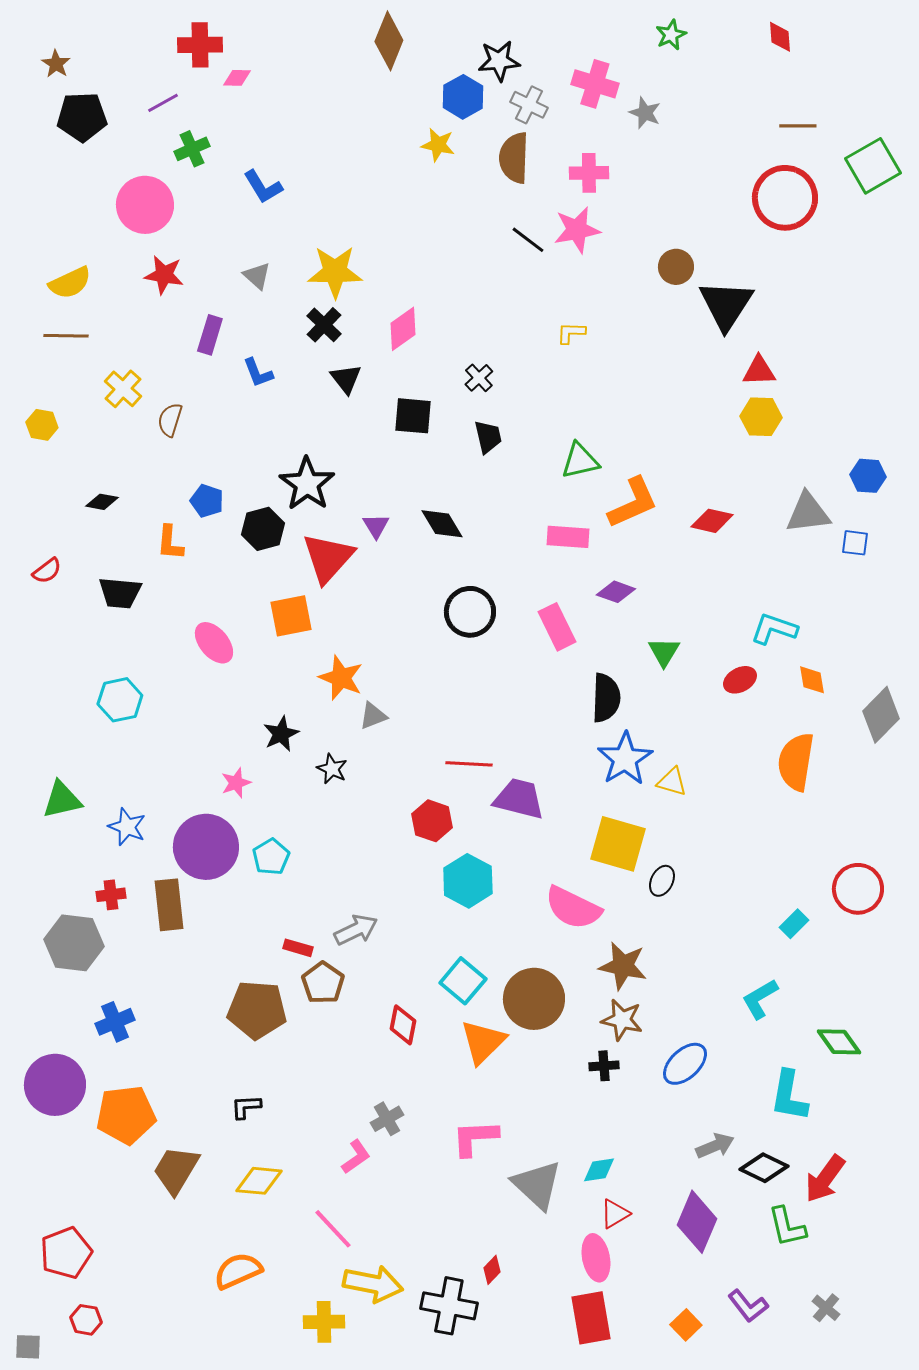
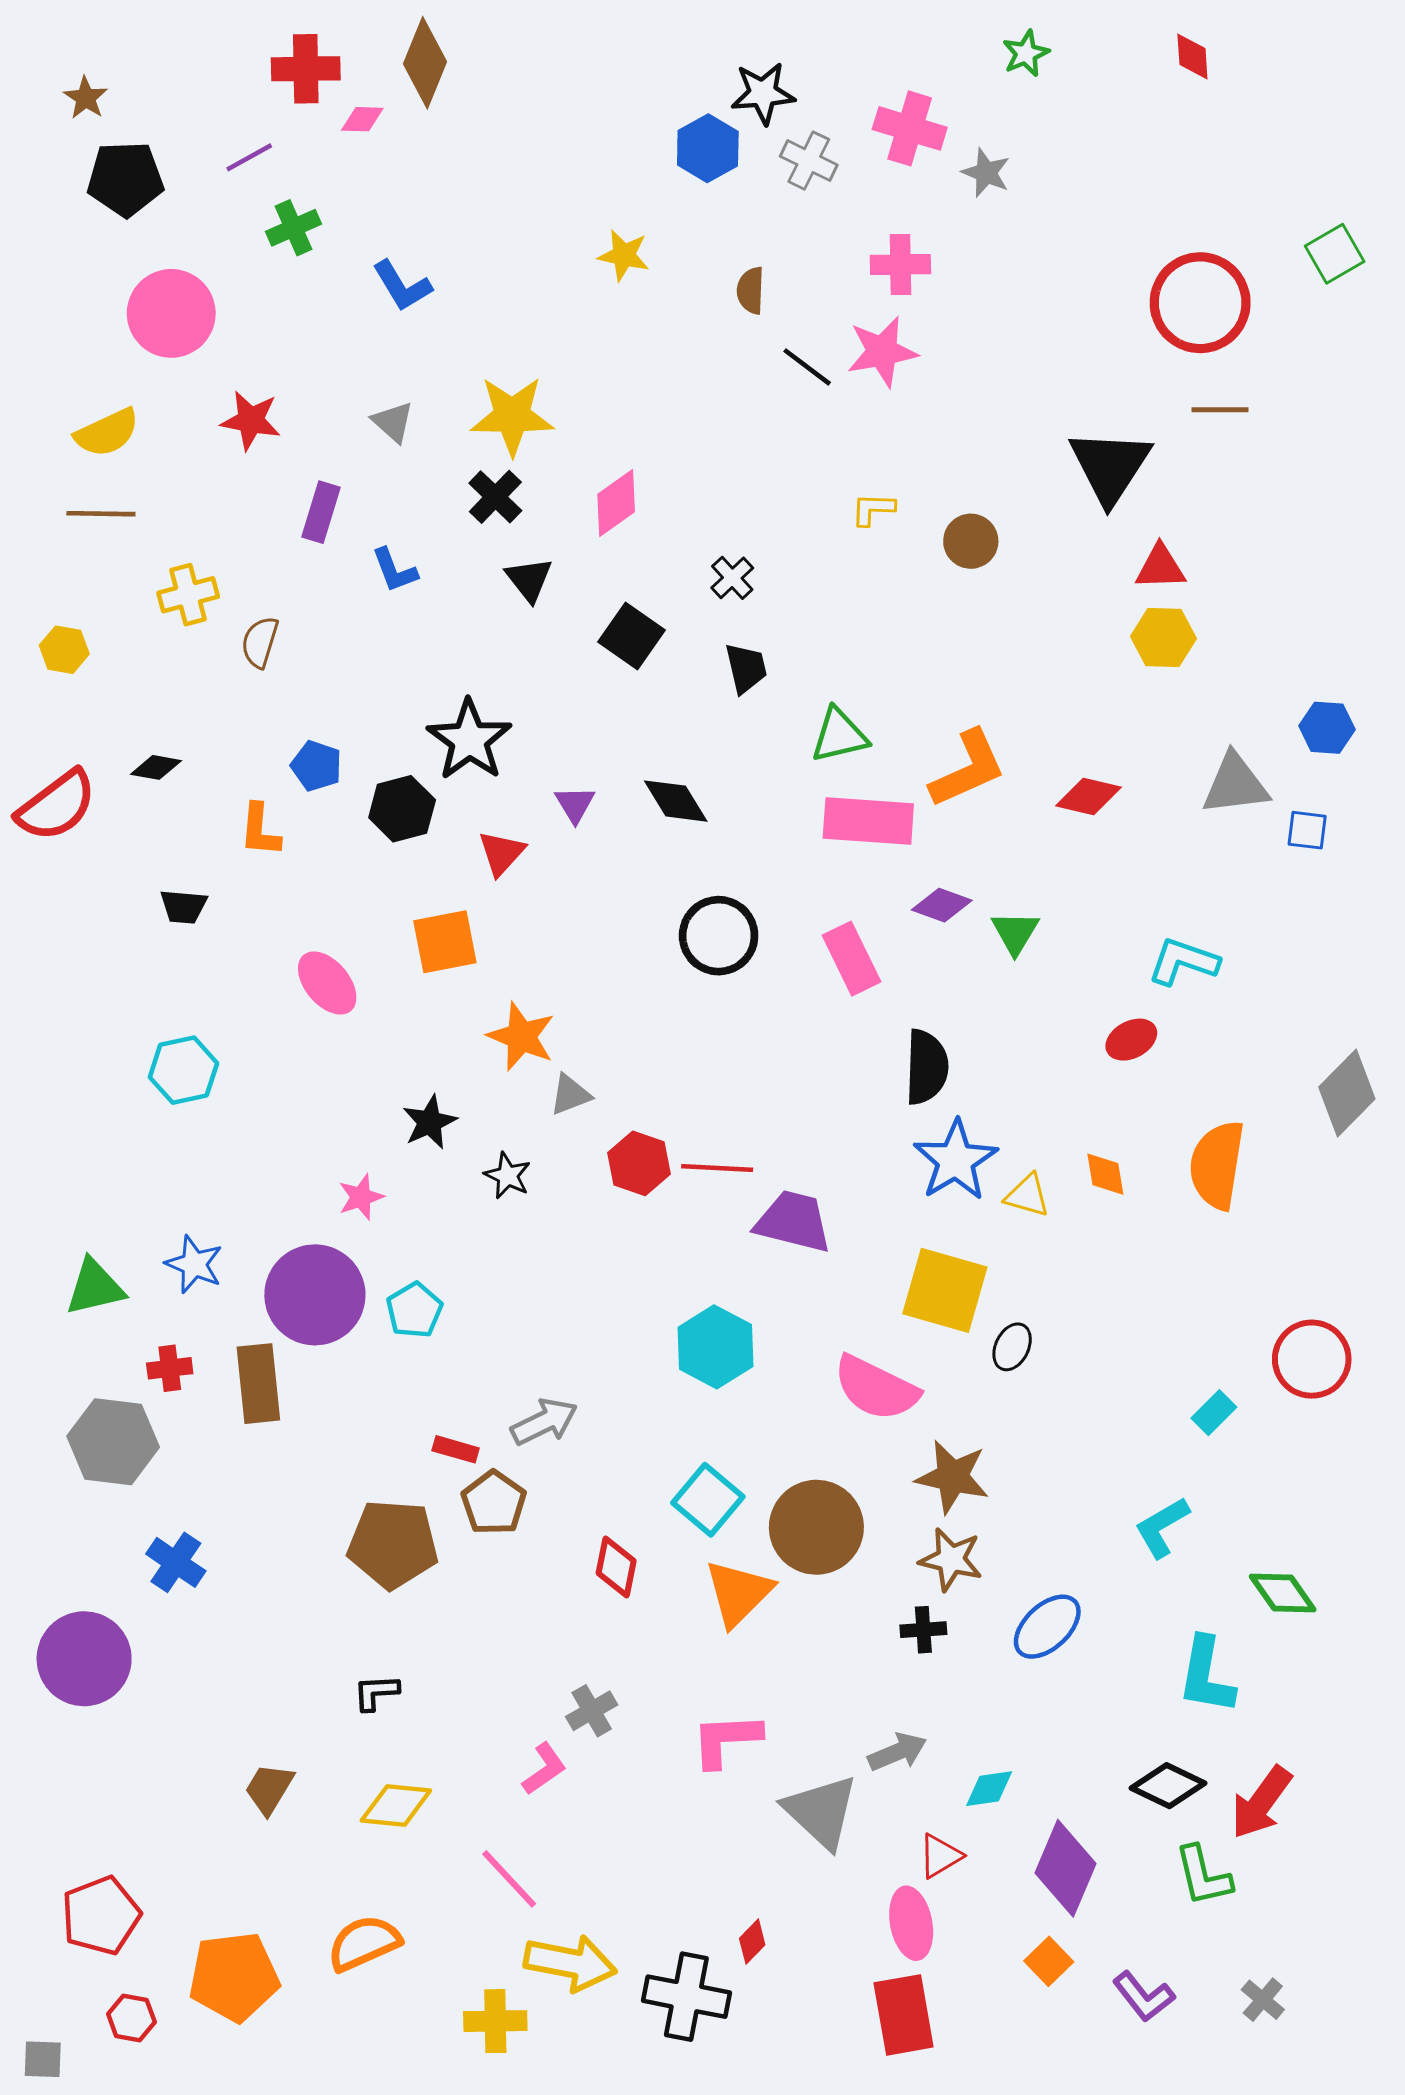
brown diamond: (389, 41) -> (425, 63), moved
brown line: (798, 126) -> (1220, 410), moved
yellow star: (438, 145) -> (624, 255), moved
brown semicircle: (514, 158) -> (751, 290), moved, size x0.6
green square: (873, 166) -> (1335, 254), size x0.7
pink circle: (145, 205) -> (171, 313), moved
brown circle: (676, 267) -> (971, 541), moved
yellow cross: (123, 389) -> (188, 595), turned 33
black square: (413, 416) -> (631, 636), turned 30
green triangle: (580, 461) -> (839, 735), moved
pink rectangle: (568, 537) -> (868, 821), size x1.4
red triangle: (328, 558) -> (501, 853), size x0.6
red semicircle: (47, 571) -> (57, 806), moved, size x1.8
black trapezoid: (120, 593) -> (183, 907), size x0.7
green triangle: (664, 652) -> (1015, 933), moved
orange diamond: (812, 680) -> (1105, 1174), moved
green triangle: (62, 800) -> (95, 1287), moved
red hexagon: (432, 821) -> (639, 1163), moved
blue cross: (115, 1022) -> (176, 1562), turned -33
orange pentagon: (126, 1115) -> (234, 1977), moved
gray arrow: (715, 1146) -> (897, 1752), moved
brown trapezoid: (176, 1170) -> (269, 1789), size x0.7
cyan diamond: (599, 1170) -> (989, 1789), moved
orange square: (686, 1325) -> (1049, 1961), moved

